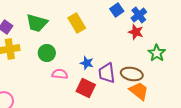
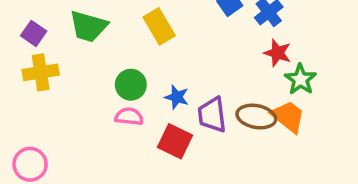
red star: (136, 32) -> (278, 53), moved
green circle: (47, 53) -> (131, 85), moved
orange trapezoid: (139, 91) -> (288, 117), moved

